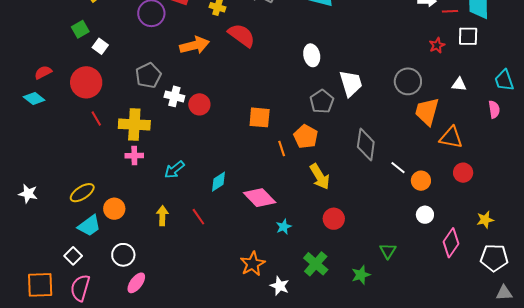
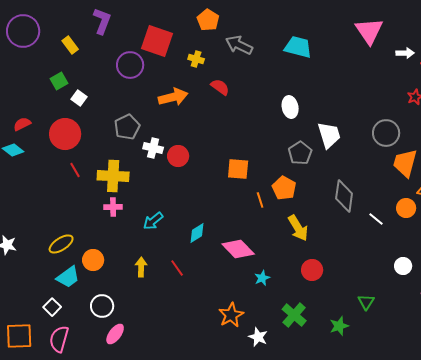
red semicircle: (242, 35) -> (220, 87), size x0.7
orange circle: (421, 181) -> (406, 208), moved

